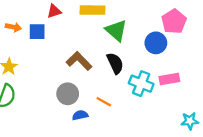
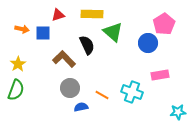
brown L-shape: (79, 61) -> (64, 59), moved
black semicircle: (115, 63) -> (87, 45), moved
cyan cross: (141, 84) -> (132, 92), moved

